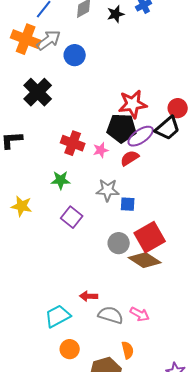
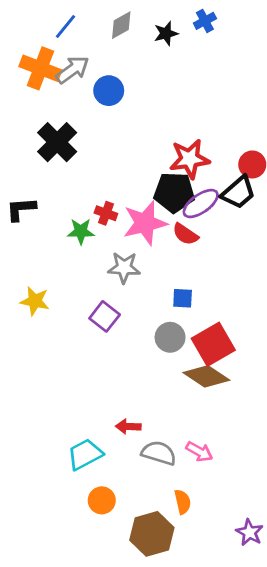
red cross: (73, 143) -> (106, 213), size x0.7
pink star: (101, 150) -> (145, 223), size x2.0
red semicircle: (130, 158) -> (185, 234), turned -114
green star: (61, 180) -> (81, 231), moved
gray star: (108, 190) -> (124, 268), moved
gray circle: (119, 243) -> (170, 337), moved

